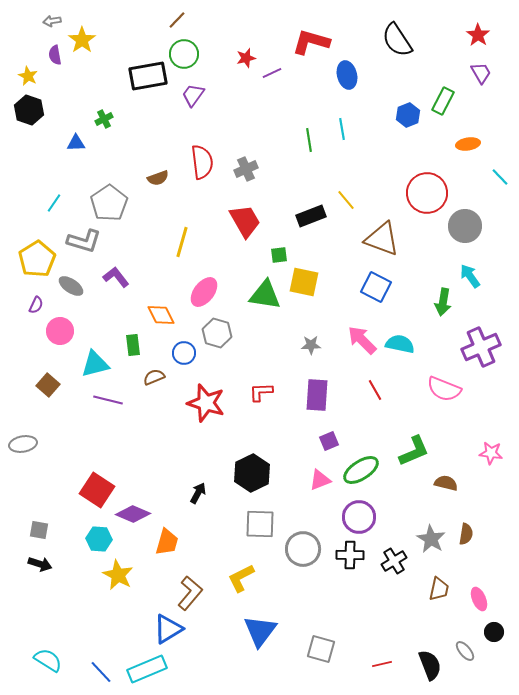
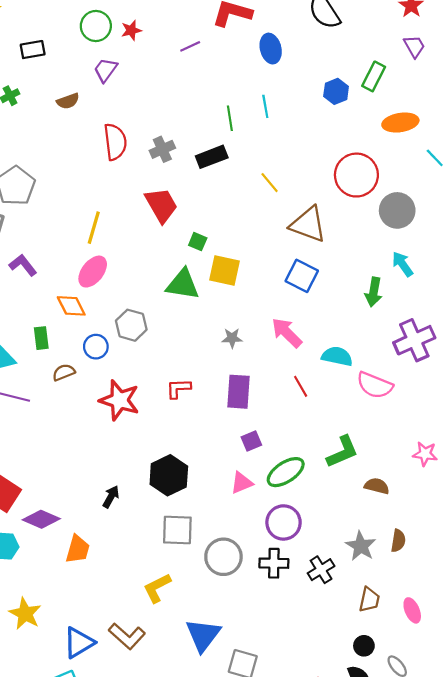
red star: (246, 58) -> (131, 30), moved
black rectangle: (148, 76) -> (33, 50), moved, size x0.6
orange ellipse: (468, 144) -> (400, 123), size x1.4
brown semicircle: (158, 178) -> (68, 101), moved
black rectangle: (311, 216) -> (212, 157), moved
green square: (279, 255) -> (198, 242), turned 30
pink ellipse: (204, 292) -> (93, 272), moved
cyan semicircle: (400, 344) -> (337, 356), moved
yellow star: (118, 575) -> (25, 614), moved
brown L-shape: (190, 593) -> (127, 636), moved, turned 92
blue triangle: (260, 631) -> (203, 635), moved
black circle: (494, 632) -> (364, 646), moved

